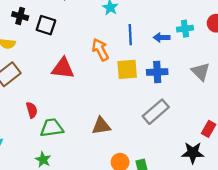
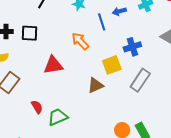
blue arrow: (162, 37) -> (119, 11), moved
yellow square: (127, 69) -> (112, 65), moved
brown triangle: (101, 126) -> (96, 85), moved

